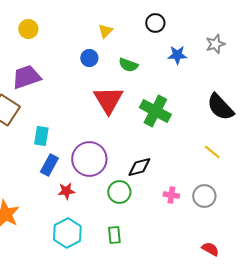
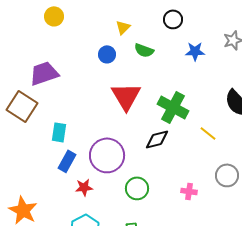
yellow circle: (28, 29) -> (54, 16), moved
green semicircle: (128, 65) -> (144, 50), moved
yellow line: (212, 152) -> (208, 133), moved
black diamond: (139, 167) -> (157, 139), moved
gray circle: (204, 196) -> (227, 175), moved

